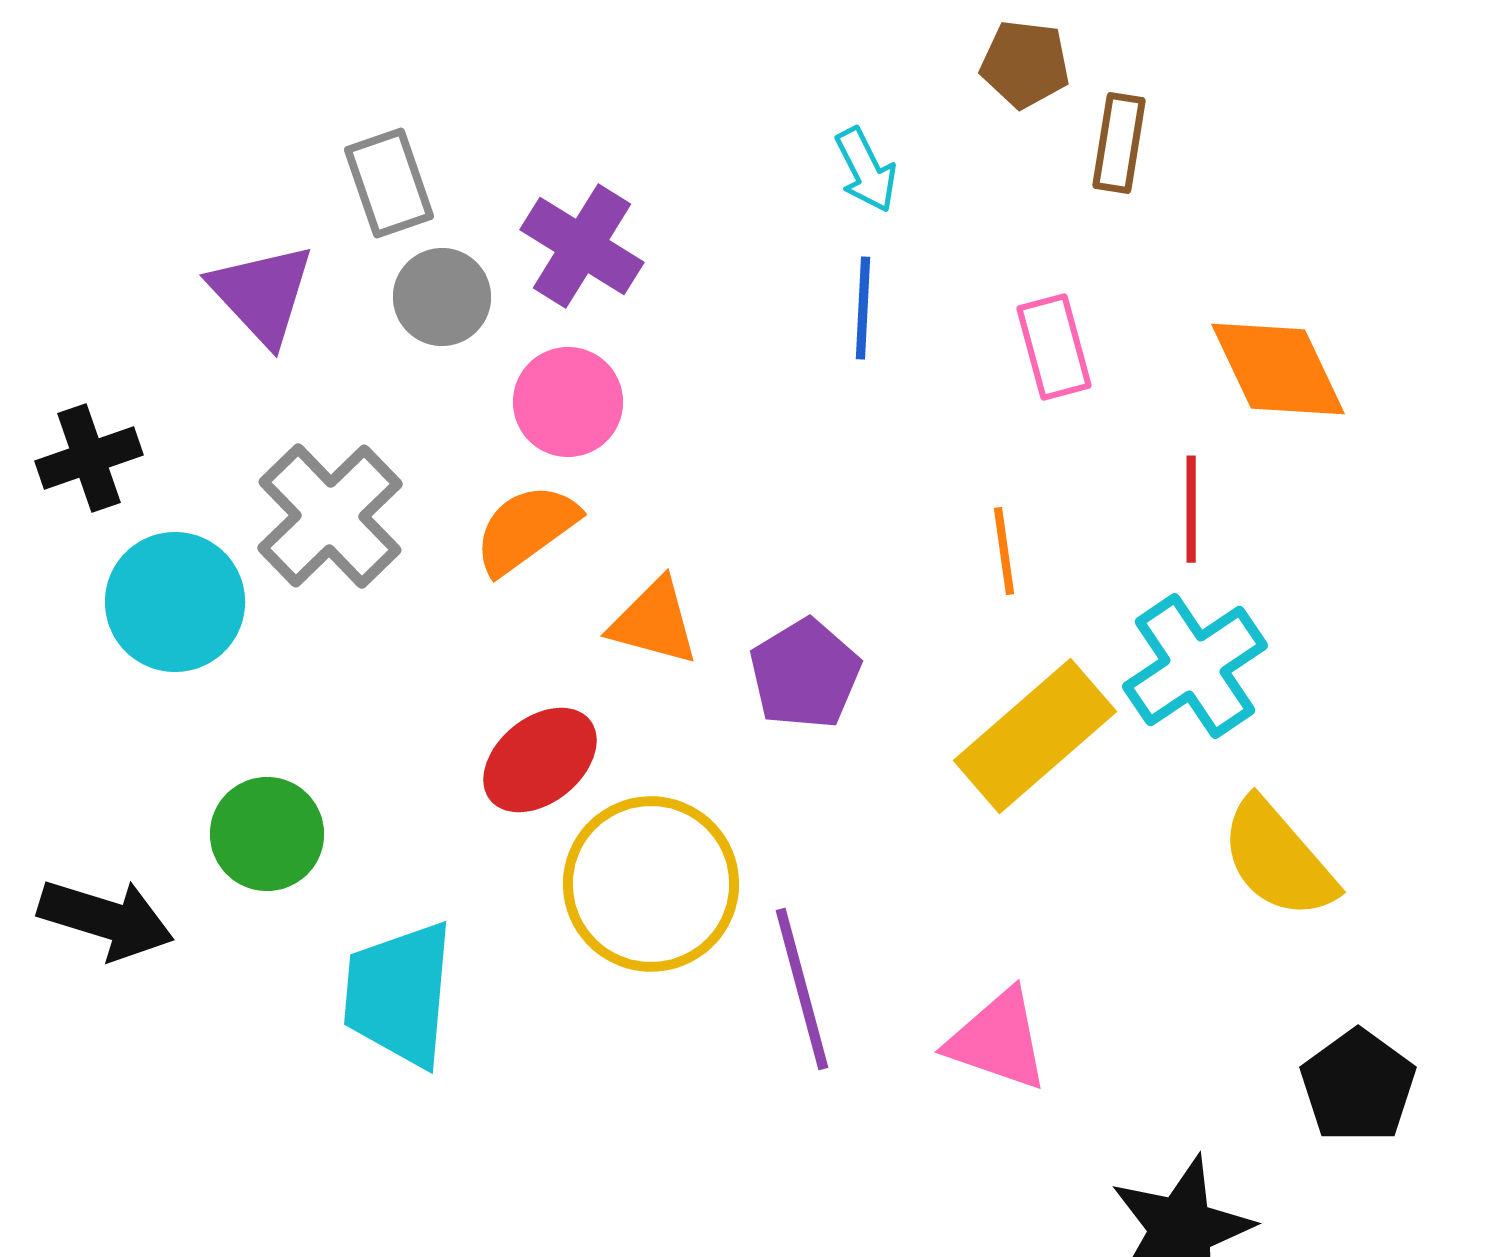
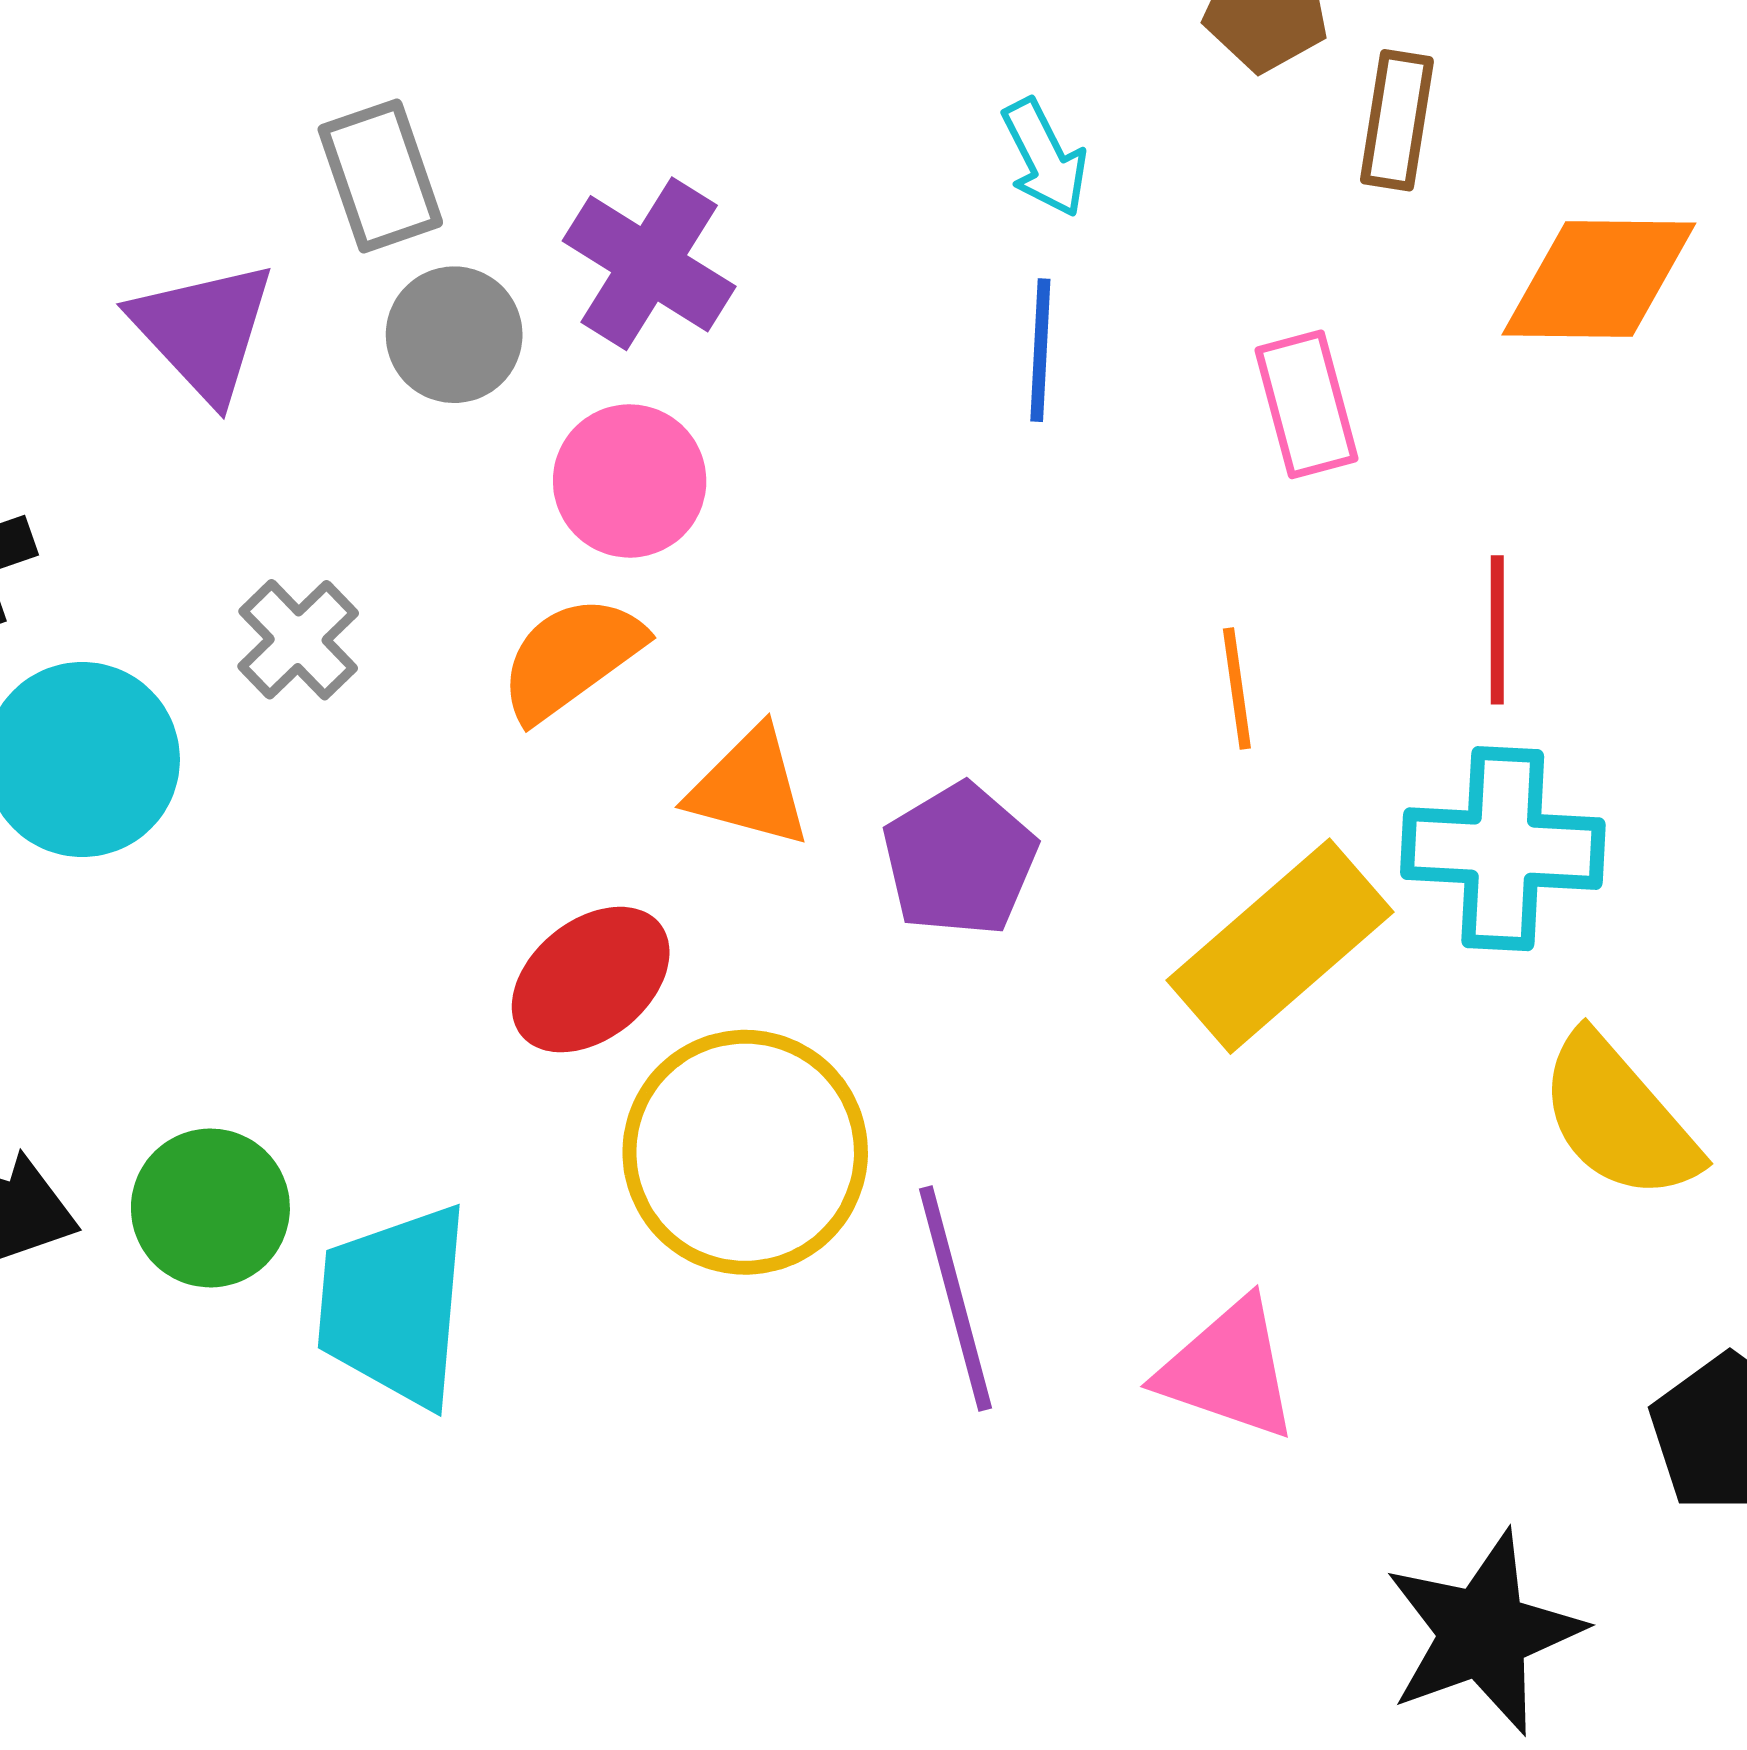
orange diamond: (1278, 369) -> (1599, 279), moved, turned -64
gray cross: (330, 516) -> (298, 640), size x0.6
cyan cross: (1195, 666) -> (1503, 849), turned 37
green circle: (267, 834) -> (210, 1208), moved

